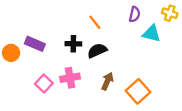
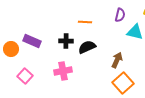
orange line: (95, 22) -> (85, 22), turned -48
brown arrow: (107, 81) -> (117, 60), moved
pink square: (44, 83) -> (25, 76), moved

